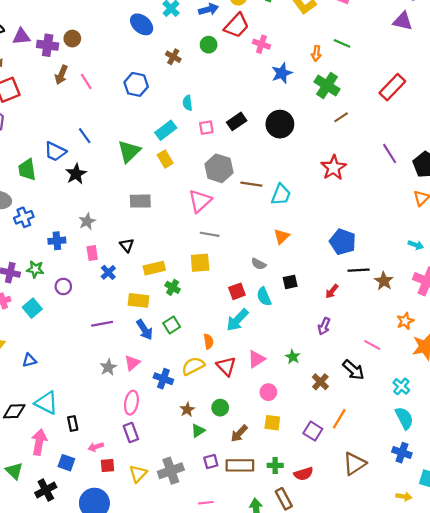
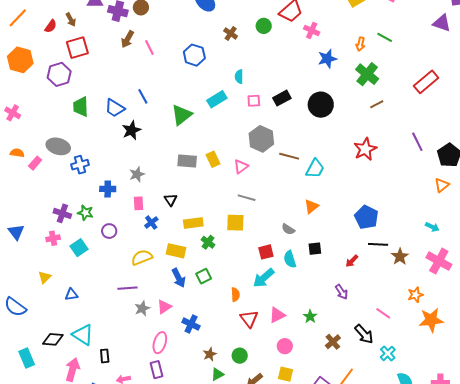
yellow rectangle: (165, 159) -> (213, 159), moved
green trapezoid: (27, 170) -> (81, 107), moved
pink triangle: (200, 201) -> (241, 167), size x0.7
purple line: (102, 324) -> (127, 288), moved
purple arrow: (324, 326) -> (341, 292), turned -63
yellow semicircle: (193, 366) -> (142, 257), moved
cyan cross: (401, 386) -> (388, 353), moved

